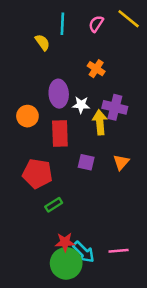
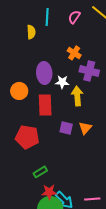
yellow semicircle: (42, 42) -> (31, 32), turned 32
purple cross: (115, 107) -> (89, 71), moved
orange triangle: (121, 162) -> (85, 128), moved
green rectangle: (54, 205) -> (40, 172), moved

